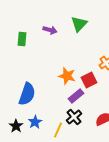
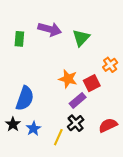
green triangle: (79, 24) -> (81, 38), moved
purple arrow: (50, 30) -> (50, 29), size x1.5
black star: (16, 126) -> (13, 124), moved

